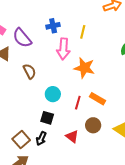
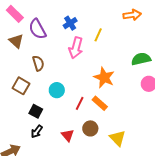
blue cross: (53, 26) -> (70, 23), turned -32
orange star: (84, 68) -> (104, 78), moved
black square: (47, 118) -> (36, 111), moved
brown square: (21, 139) -> (21, 86), moved, turned -30

